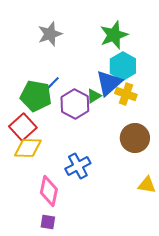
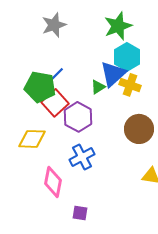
purple hexagon: (75, 104) -> (78, 117), moved
red square: (23, 127) -> (55, 103), moved
purple square: (48, 222) -> (80, 213), moved

